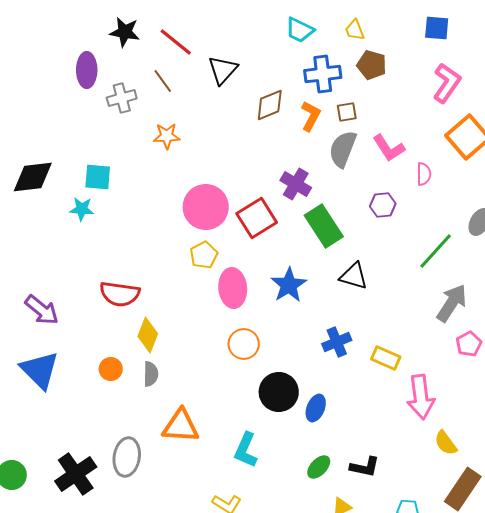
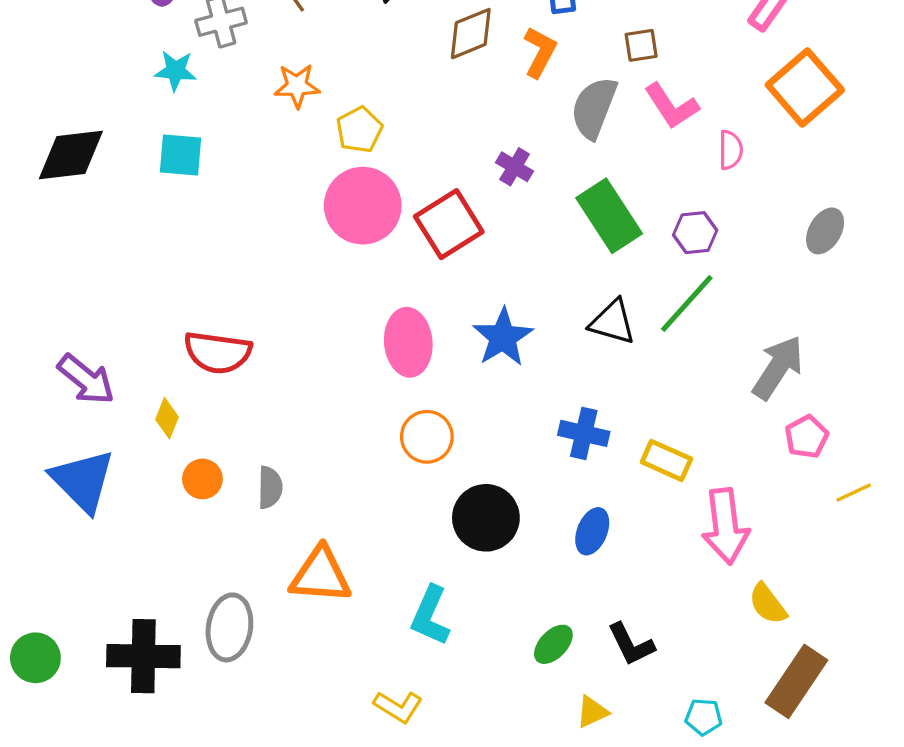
brown square: (347, 112) -> (641, 45), moved
purple cross: (296, 184) -> (515, 167), size x0.7
purple hexagon: (383, 205) -> (695, 233), moved
cyan star: (82, 209) -> (175, 71), moved
green rectangle: (324, 226) -> (609, 216), moved
green line: (436, 251) -> (687, 303), moved
yellow pentagon: (204, 255) -> (359, 130), moved
yellow diamond: (148, 335) -> (167, 418), moved, size x0.7
blue cross: (337, 342) -> (584, 433), turned 36
blue ellipse: (316, 408) -> (592, 531), moved
black L-shape: (365, 467) -> (631, 644), turned 52
black cross: (76, 474) -> (143, 656), turned 36

